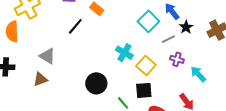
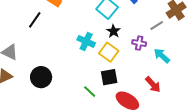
black star: (186, 27) -> (113, 31), moved
gray line: (168, 39) -> (157, 26), moved
black circle: (96, 83) -> (41, 77), moved

